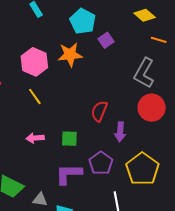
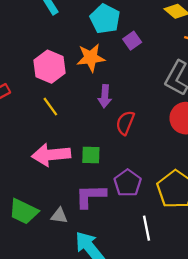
purple arrow: (120, 132) -> (105, 96), moved
pink arrow: (35, 138) -> (51, 155), size x1.8
gray triangle: (40, 200) -> (59, 216), moved

